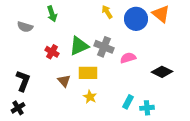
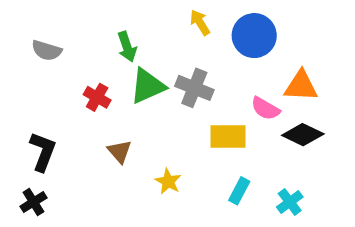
green arrow: (52, 14) -> (127, 47), moved
orange triangle: (161, 14) -> (301, 86), moved, turned -36
pink semicircle: (128, 58) -> (265, 108), moved, turned -133
yellow rectangle: (88, 73) -> (228, 137), moved
cyan cross: (147, 108) -> (290, 202), moved, turned -32

